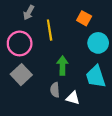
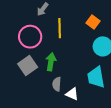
green arrow: (62, 65) -> (51, 62), moved

